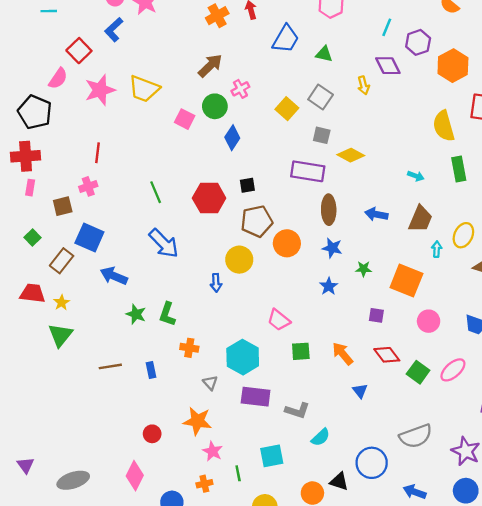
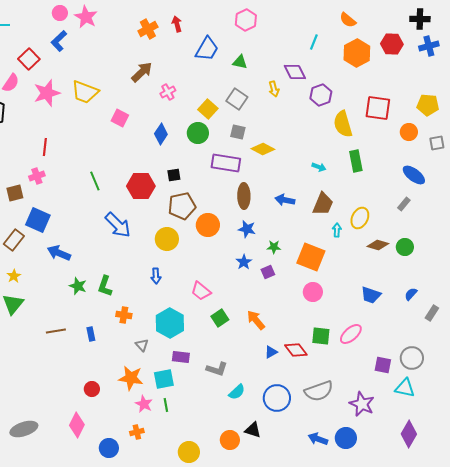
cyan line: (387, 27) -> (314, 42), moved
purple hexagon: (418, 42) -> (321, 95), moved
orange hexagon: (453, 66) -> (357, 53), moved
green circle: (215, 106) -> (198, 133), moved
blue arrow: (164, 243) -> (118, 225), moved
blue arrow: (216, 283) -> (156, 276), moved
purple square: (376, 315) -> (268, 272), moved, turned -32
pink circle: (429, 321) -> (313, 292), moved
green square: (301, 351) -> (220, 318), turned -30
red diamond: (387, 355) -> (296, 350), moved
green square: (418, 372) -> (321, 336), turned -30
blue triangle: (360, 391) -> (271, 352), turned 40
purple rectangle: (256, 397) -> (181, 357), size x0.7
cyan square: (272, 456) -> (164, 379), moved
blue circle: (372, 463) -> (277, 398), moved
green line: (238, 473) -> (166, 405), moved
blue circle: (466, 491) -> (346, 438), moved

